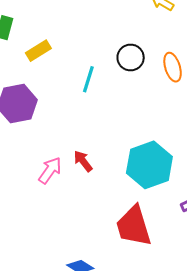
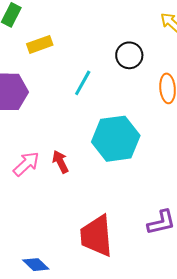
black circle: (131, 58) -> (129, 55), moved
cyan hexagon: (149, 165) -> (116, 139), moved

